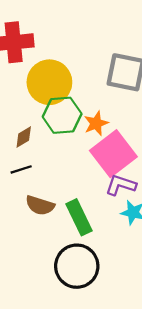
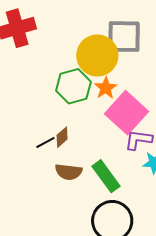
yellow circle: (49, 82) -> (97, 55), moved
brown diamond: (24, 137) -> (62, 137), moved

